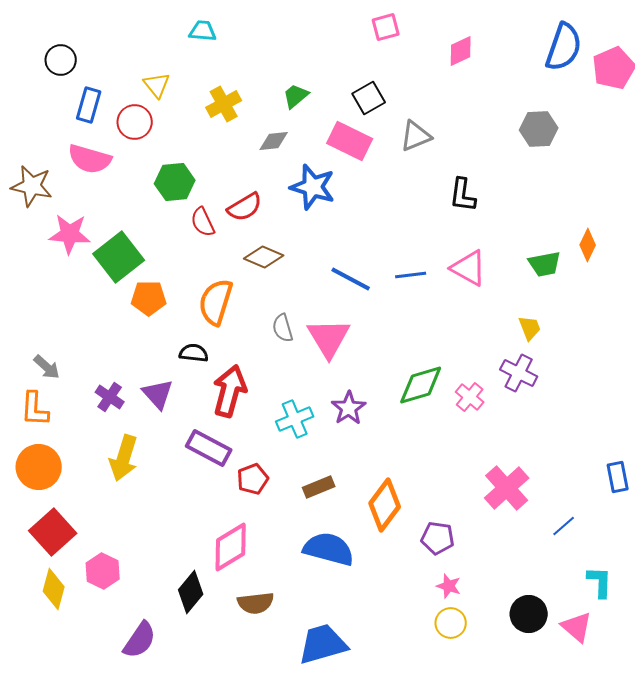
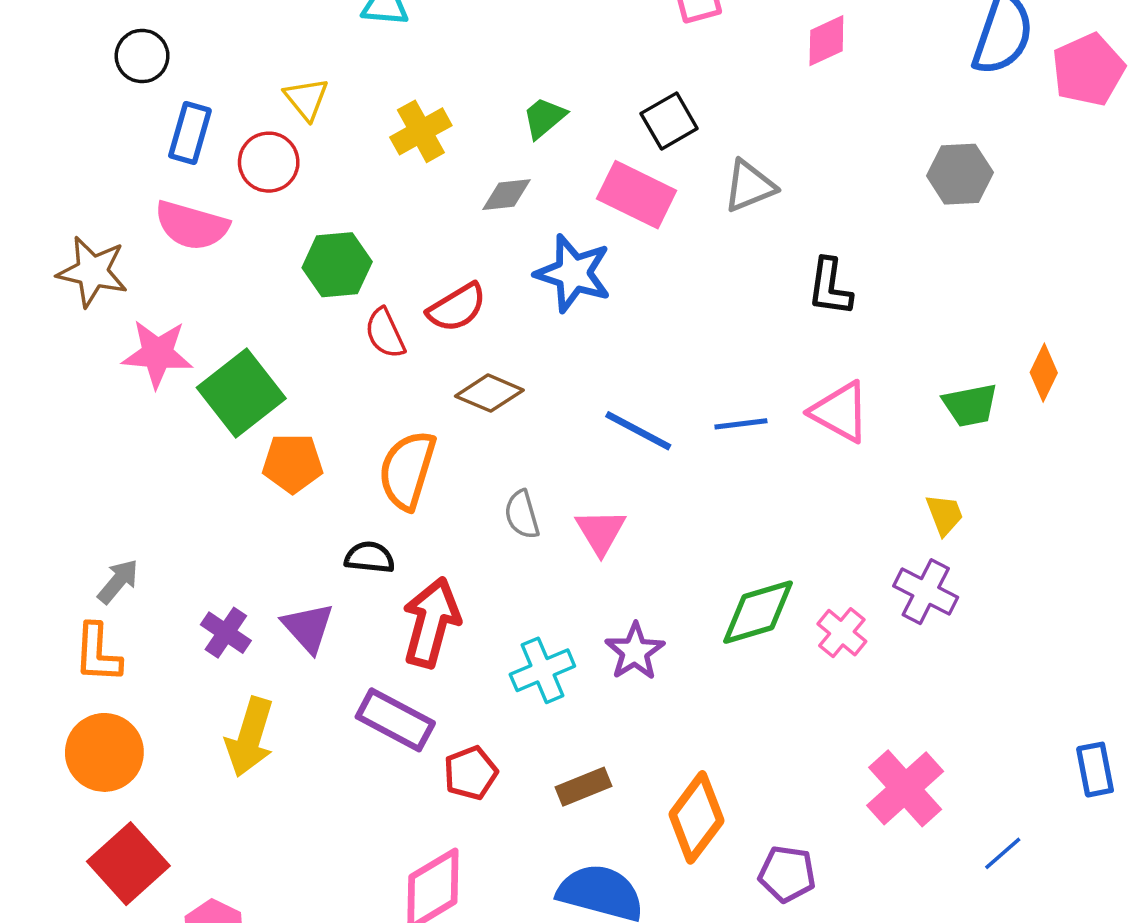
pink triangle: (329, 338) -> (601, 532), size x0.7
gray arrow: (47, 367) -> (118, 581), turned -92

